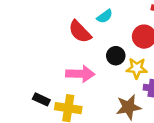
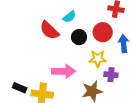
black circle: (116, 56) -> (79, 37), moved
pink arrow: (80, 74) -> (64, 71), moved

